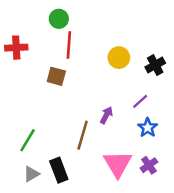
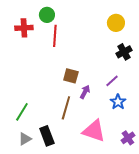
red cross: (16, 48) -> (24, 28), moved
yellow circle: (119, 58) -> (116, 23), moved
brown square: (56, 76) -> (71, 76), moved
pink triangle: (118, 164) -> (94, 131), turned -40
purple cross: (149, 165) -> (128, 138), moved

